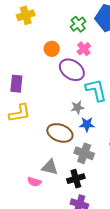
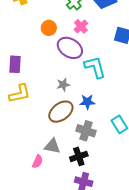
gray star: (77, 107) -> (63, 85), moved
brown ellipse: (60, 133) -> (61, 112), turned -55
pink semicircle: (34, 182) -> (38, 162), turned -80

